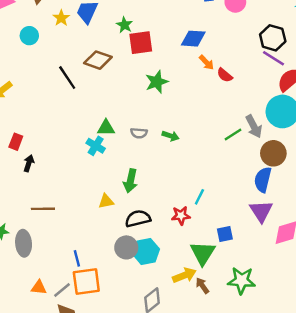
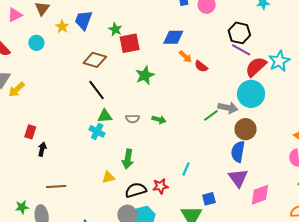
black line: (67, 78) -> (97, 90), moved
gray arrow: (254, 126) -> (228, 108), turned -48
red star: (181, 216) -> (160, 186), moved

